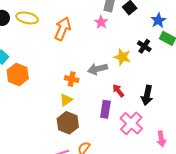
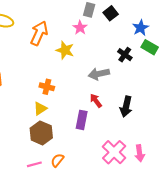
yellow star: (122, 57) -> (65, 50), moved
gray arrow: (98, 69) -> (99, 74), moved
pink cross: (131, 123) -> (114, 152), moved

